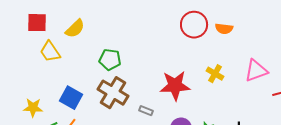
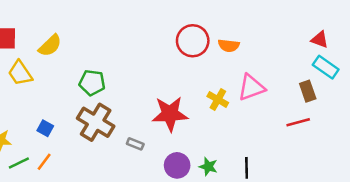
pink triangle: (256, 71) -> (251, 87), moved
blue square: (71, 98) -> (45, 128), size x0.6

